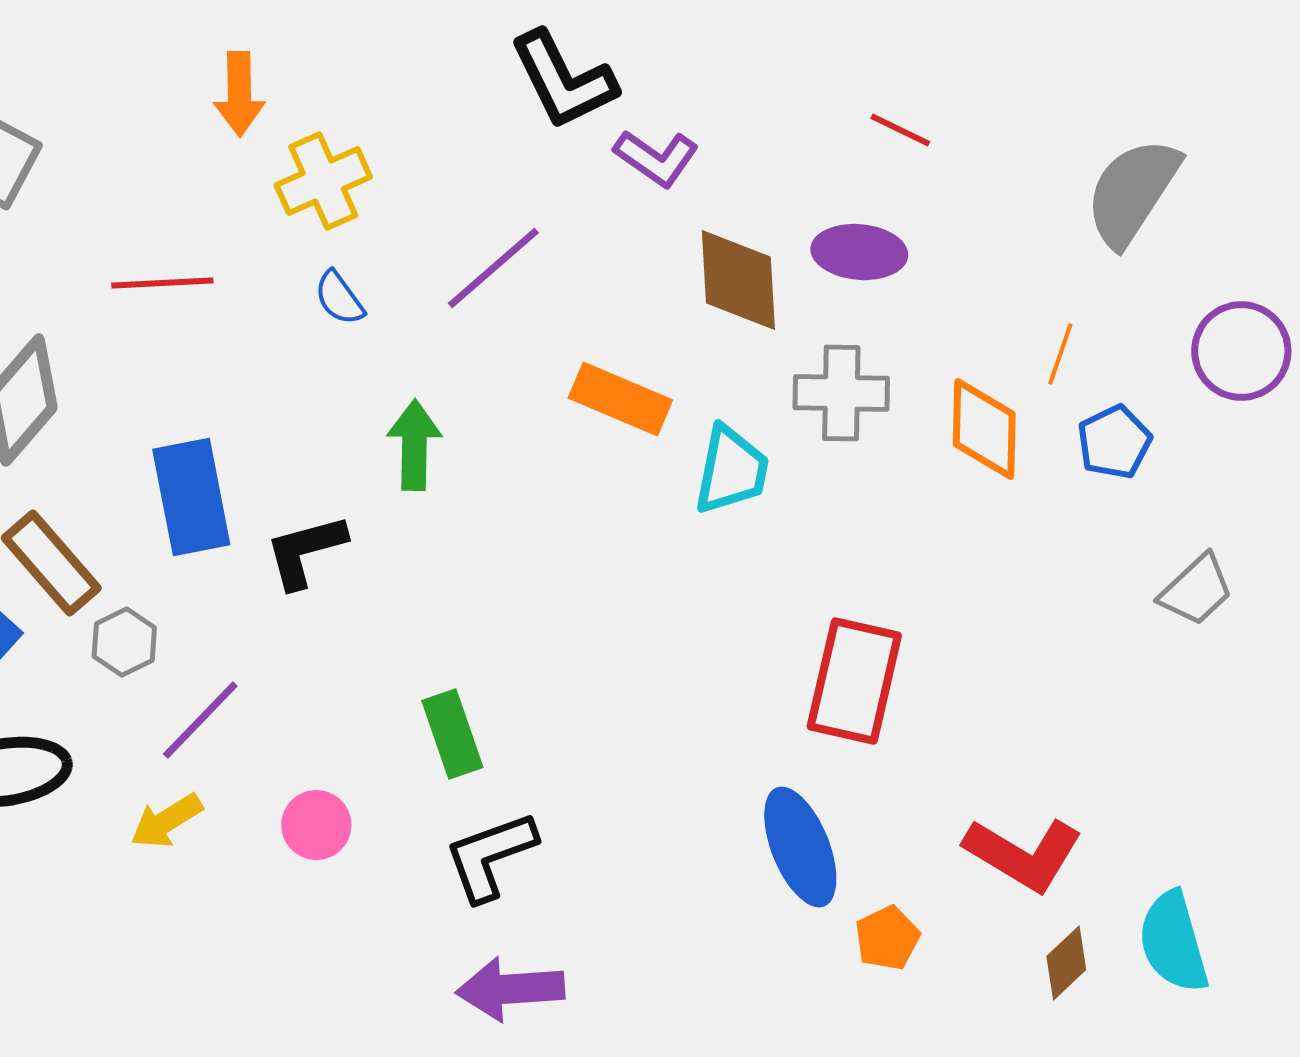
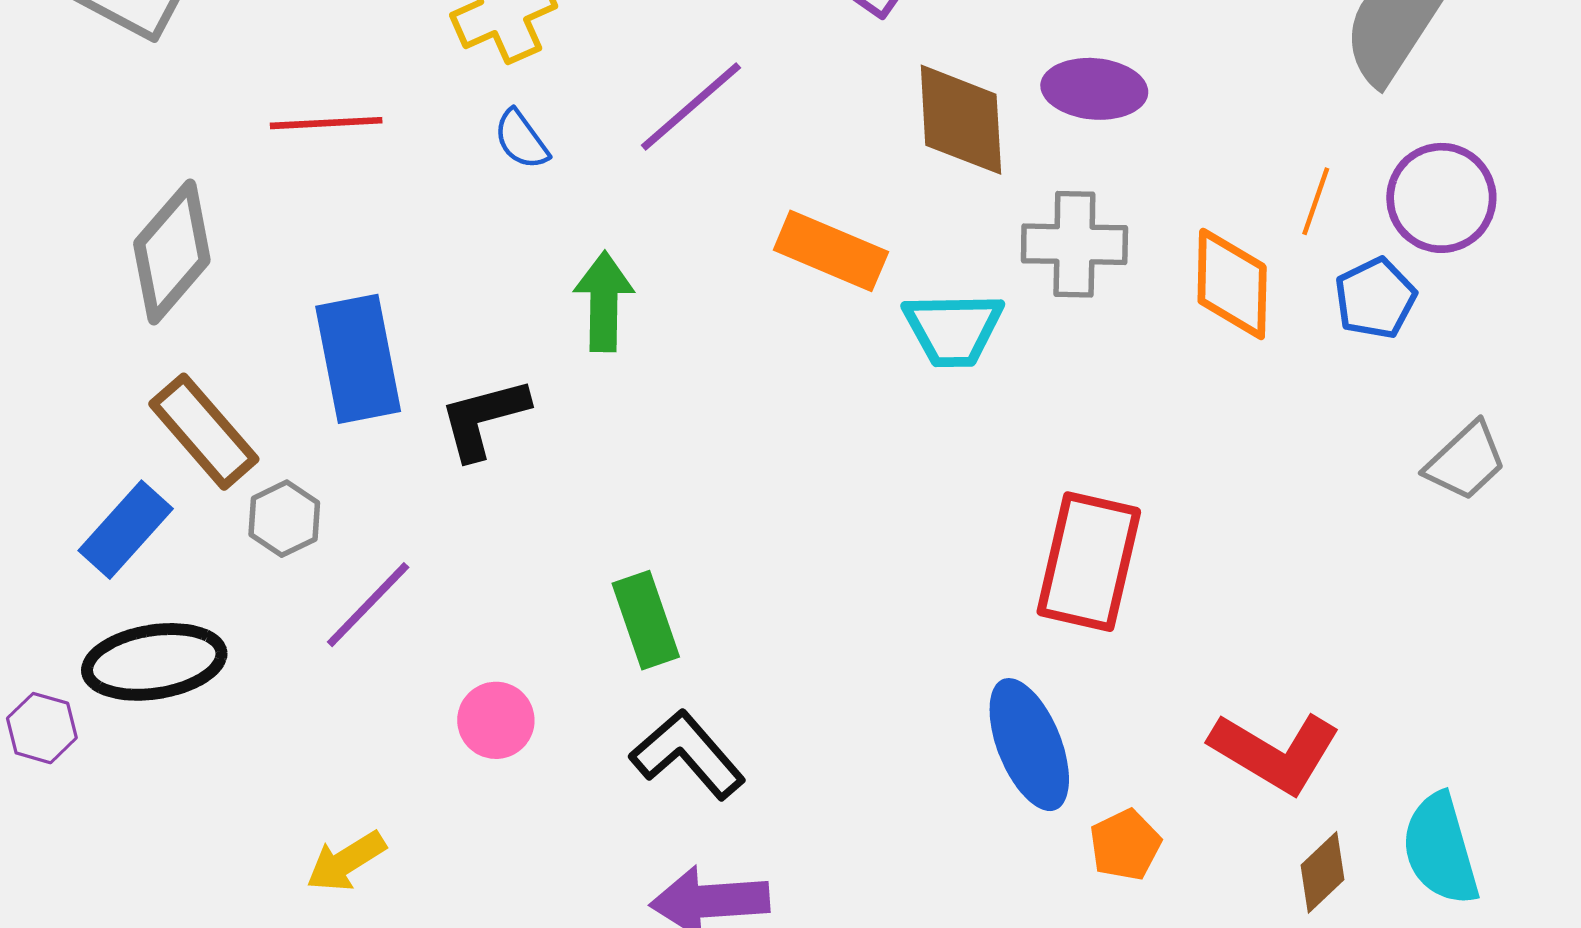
purple circle: (1241, 351) -> (1441, 198), moved
cyan trapezoid: (731, 470) -> (953, 329), turned 78
yellow arrow: (166, 821) -> (346, 861), moved
black L-shape: (490, 856) -> (688, 754), turned 69

